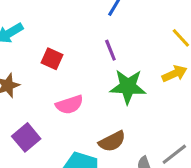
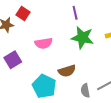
red square: (52, 59) -> (23, 14), moved

